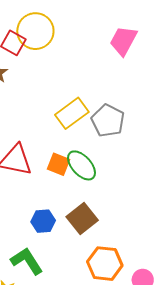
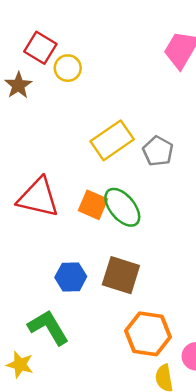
yellow circle: (35, 31) -> (68, 68), moved, size x0.6
gray pentagon: (108, 121) -> (158, 151), size x0.7
brown square: (82, 218) -> (121, 275), turned -36

